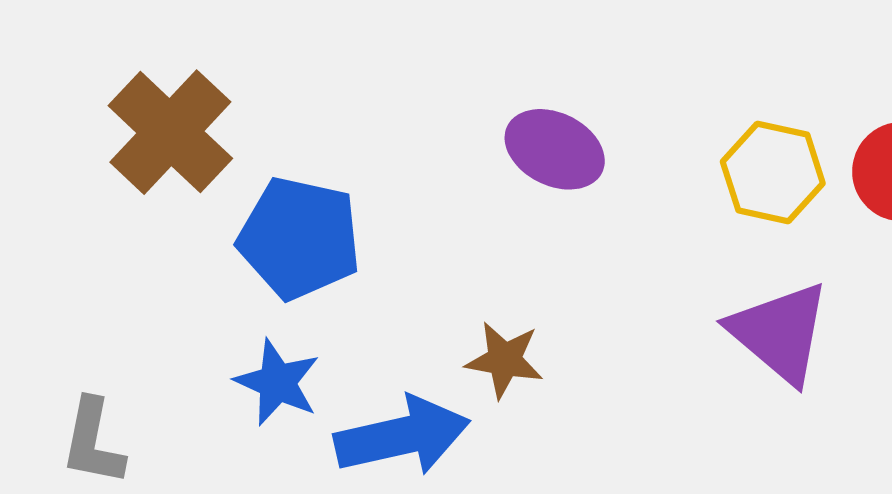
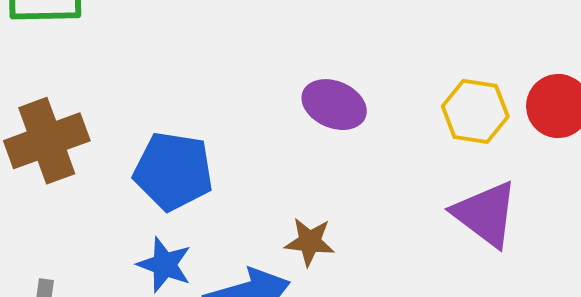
brown cross: (170, 132) -> (47, 141), moved, turned 30

